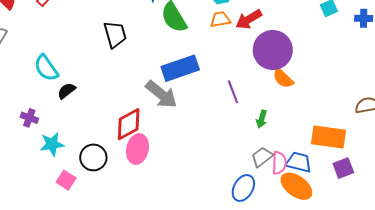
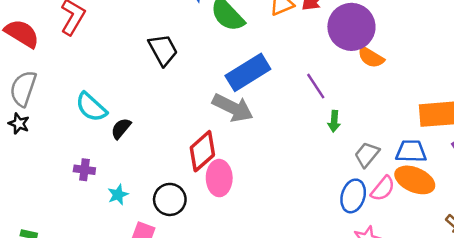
green arrow: (262, 119) -> (334, 121), moved
cyan star: (52, 144) -> (118, 195), size x0.7
pink semicircle: (279, 163) -> (383, 189), moved, turned 50

